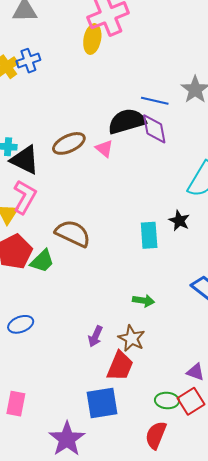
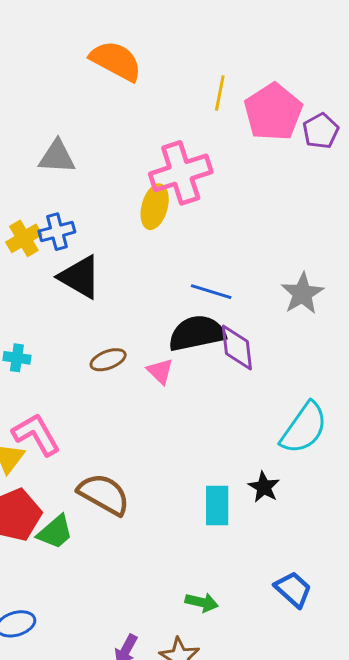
blue line: (155, 101) -> (211, 292), moved
brown ellipse: (69, 143) -> (108, 360), size x0.7
black triangle: (25, 160) -> (80, 277), moved
pink L-shape: (25, 197) -> (36, 434), turned -64

